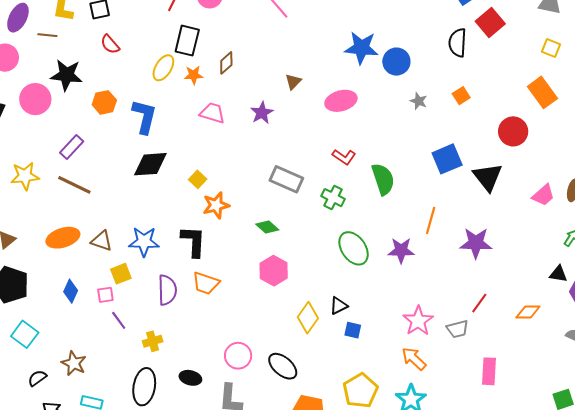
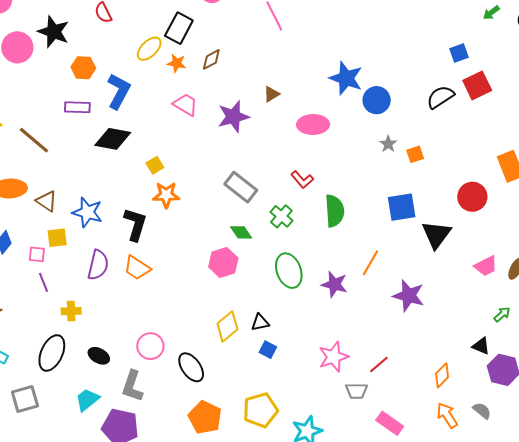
black semicircle: (458, 43) -> (440, 97), turned 40
orange square: (461, 96) -> (415, 154), moved
purple star: (262, 113) -> (233, 117), size x1.4
purple rectangle: (72, 147) -> (77, 107), moved, turned 35
green diamond: (267, 227) -> (241, 232), moved
pink hexagon: (274, 271) -> (223, 262), moved
red line: (479, 303) -> (379, 364), moved
orange diamond: (528, 312) -> (442, 375), turned -60
gray trapezoid: (457, 329) -> (356, 391), moved
orange arrow: (414, 359) -> (447, 415), moved
pink rectangle: (489, 371) -> (390, 423), turned -72

